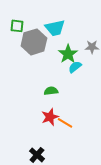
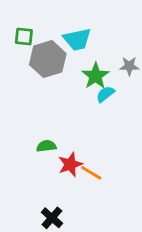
green semicircle: (51, 91) -> (46, 146), moved

